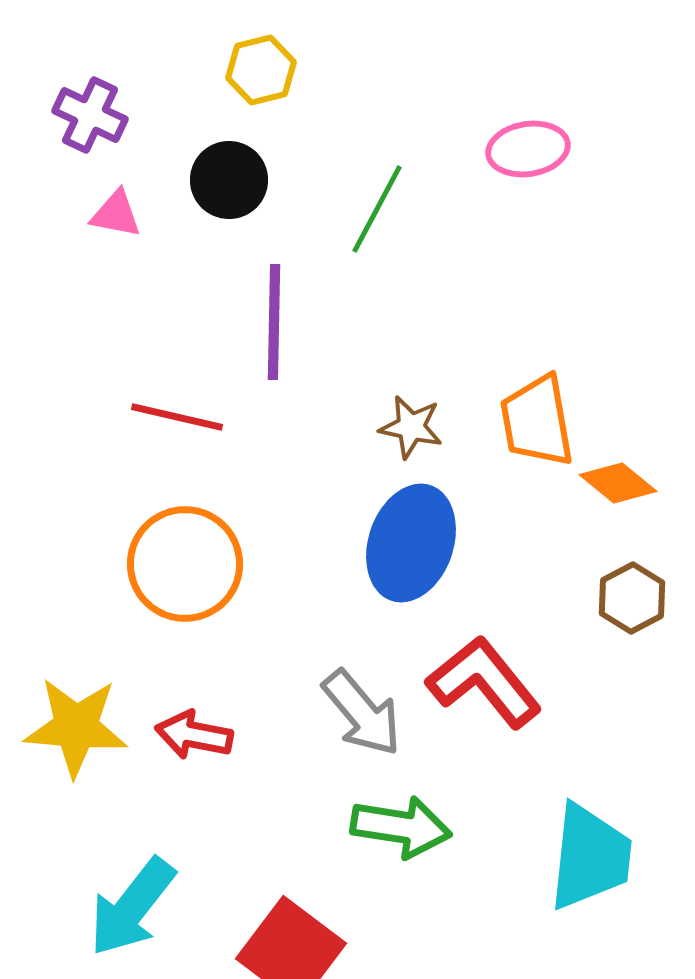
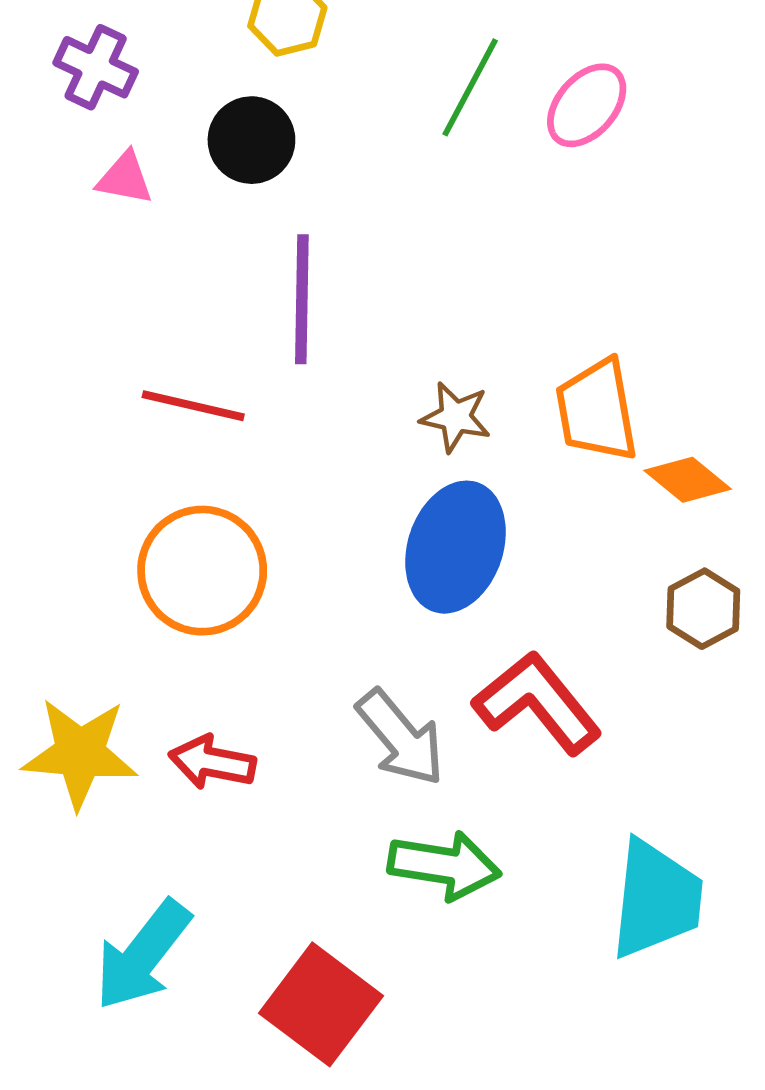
pink ellipse: (528, 149) -> (587, 105), turned -40
green line: (377, 209) -> (470, 87), moved

